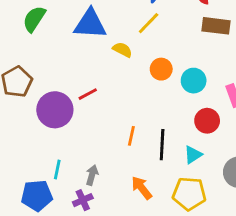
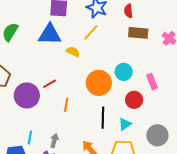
orange circle: (161, 69) -> (99, 83), moved, size x1.6
orange line: (131, 136) -> (66, 105), moved

